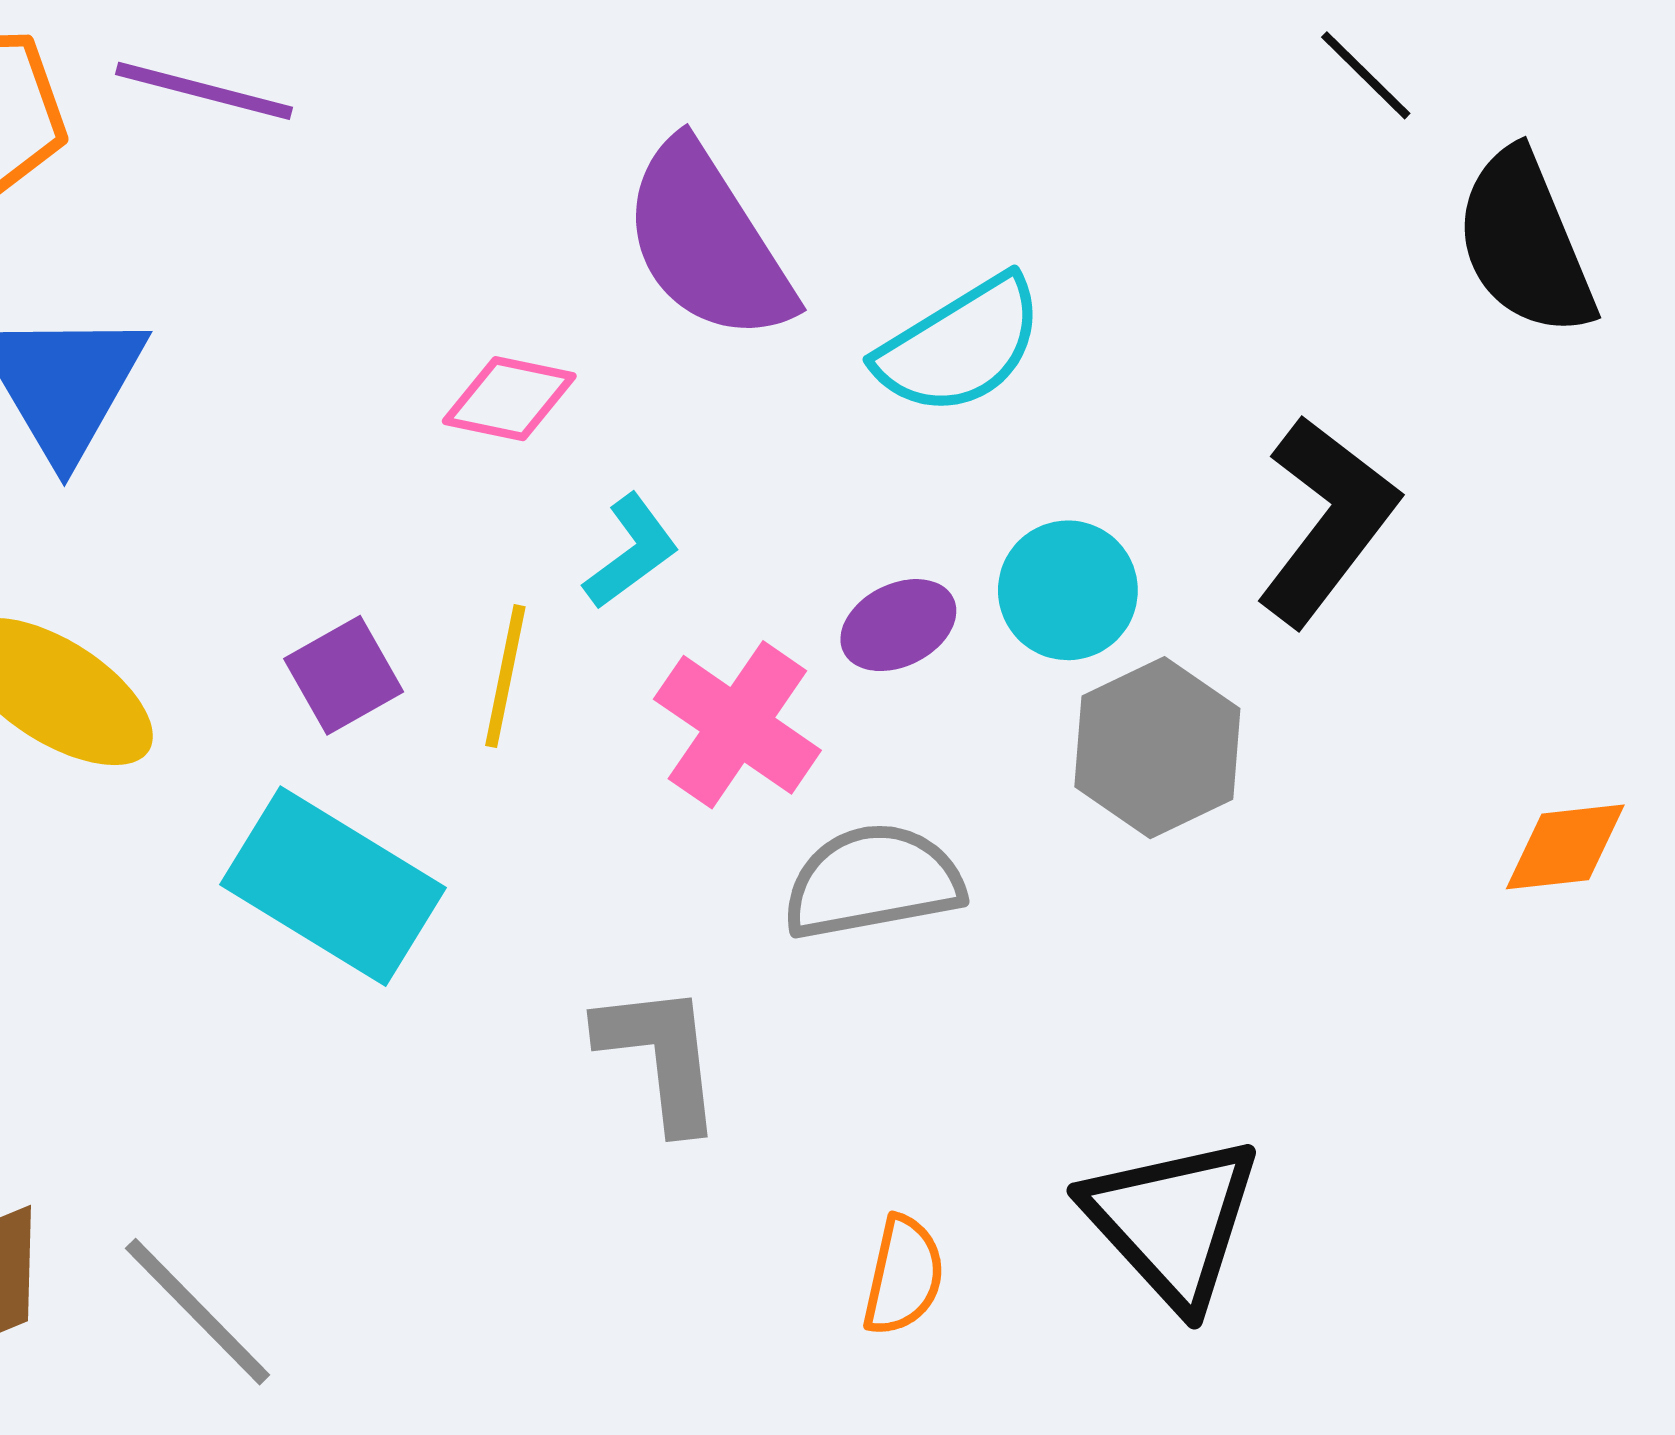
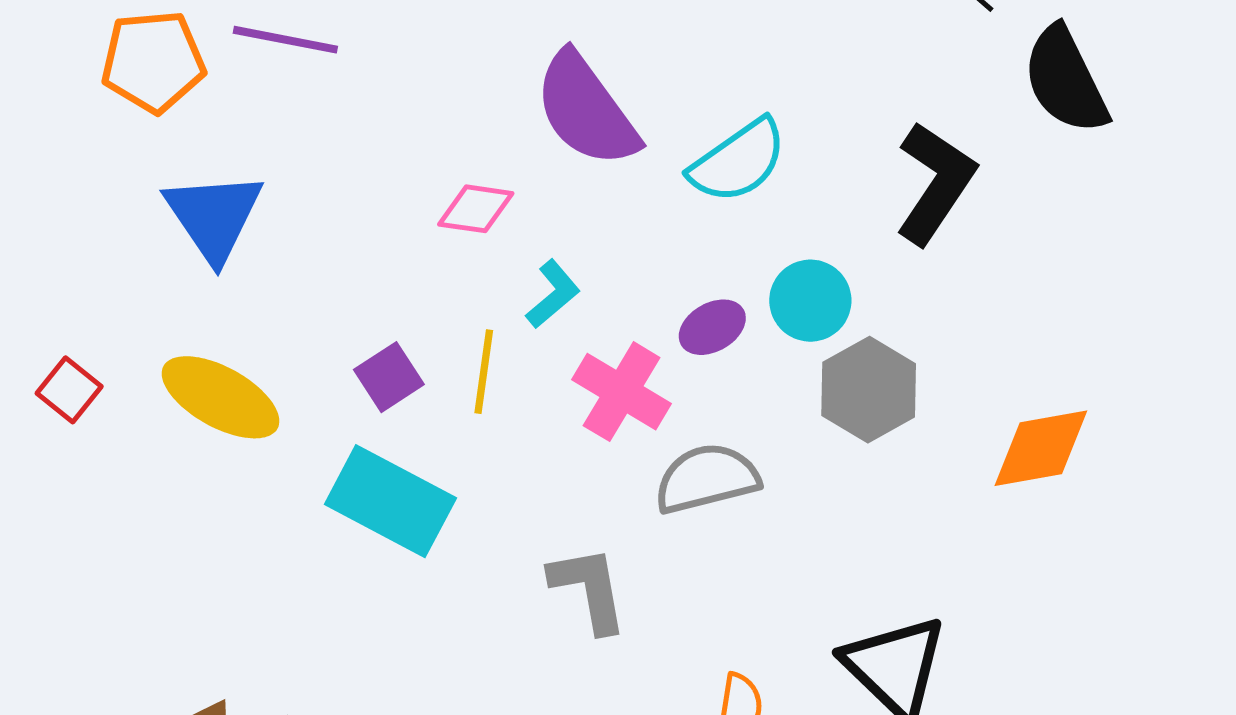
black L-shape: (1327, 520) -> (935, 183), moved
orange diamond: (1565, 847) -> (1041, 448), moved, size x1.4

